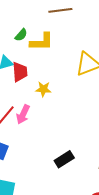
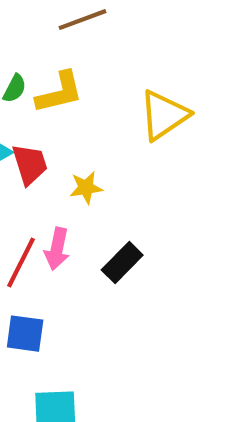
black rectangle: (64, 159) -> (122, 262), moved

